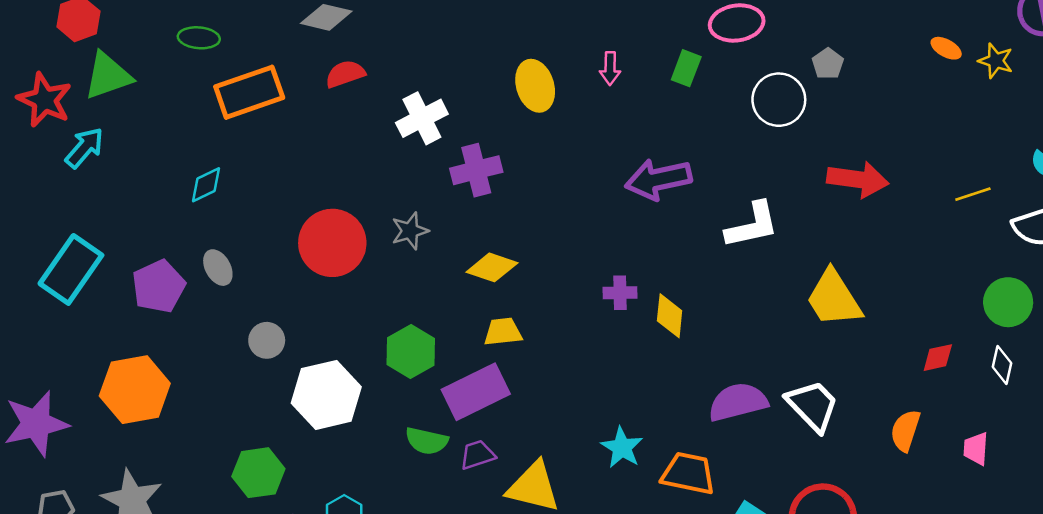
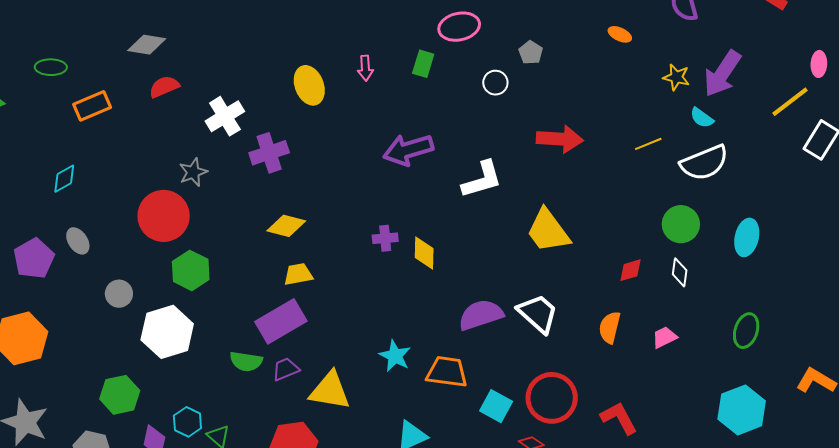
yellow star: (996, 61) -> (676, 77), moved
orange rectangle: (249, 92) -> (92, 106), size x0.7
white circle: (779, 100) -> (495, 83), size x0.6
gray star: (410, 231) -> (193, 172), moved
green hexagon: (411, 352) -> (191, 270), moved
pink trapezoid: (976, 449) -> (664, 337), turned 64

